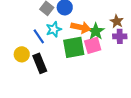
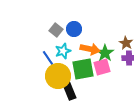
yellow circle: (22, 54) -> (58, 76), moved, size x1.6
black rectangle: (40, 63) -> (69, 90), moved

